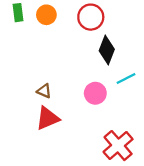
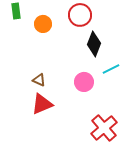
orange circle: (46, 15) -> (43, 24), moved

